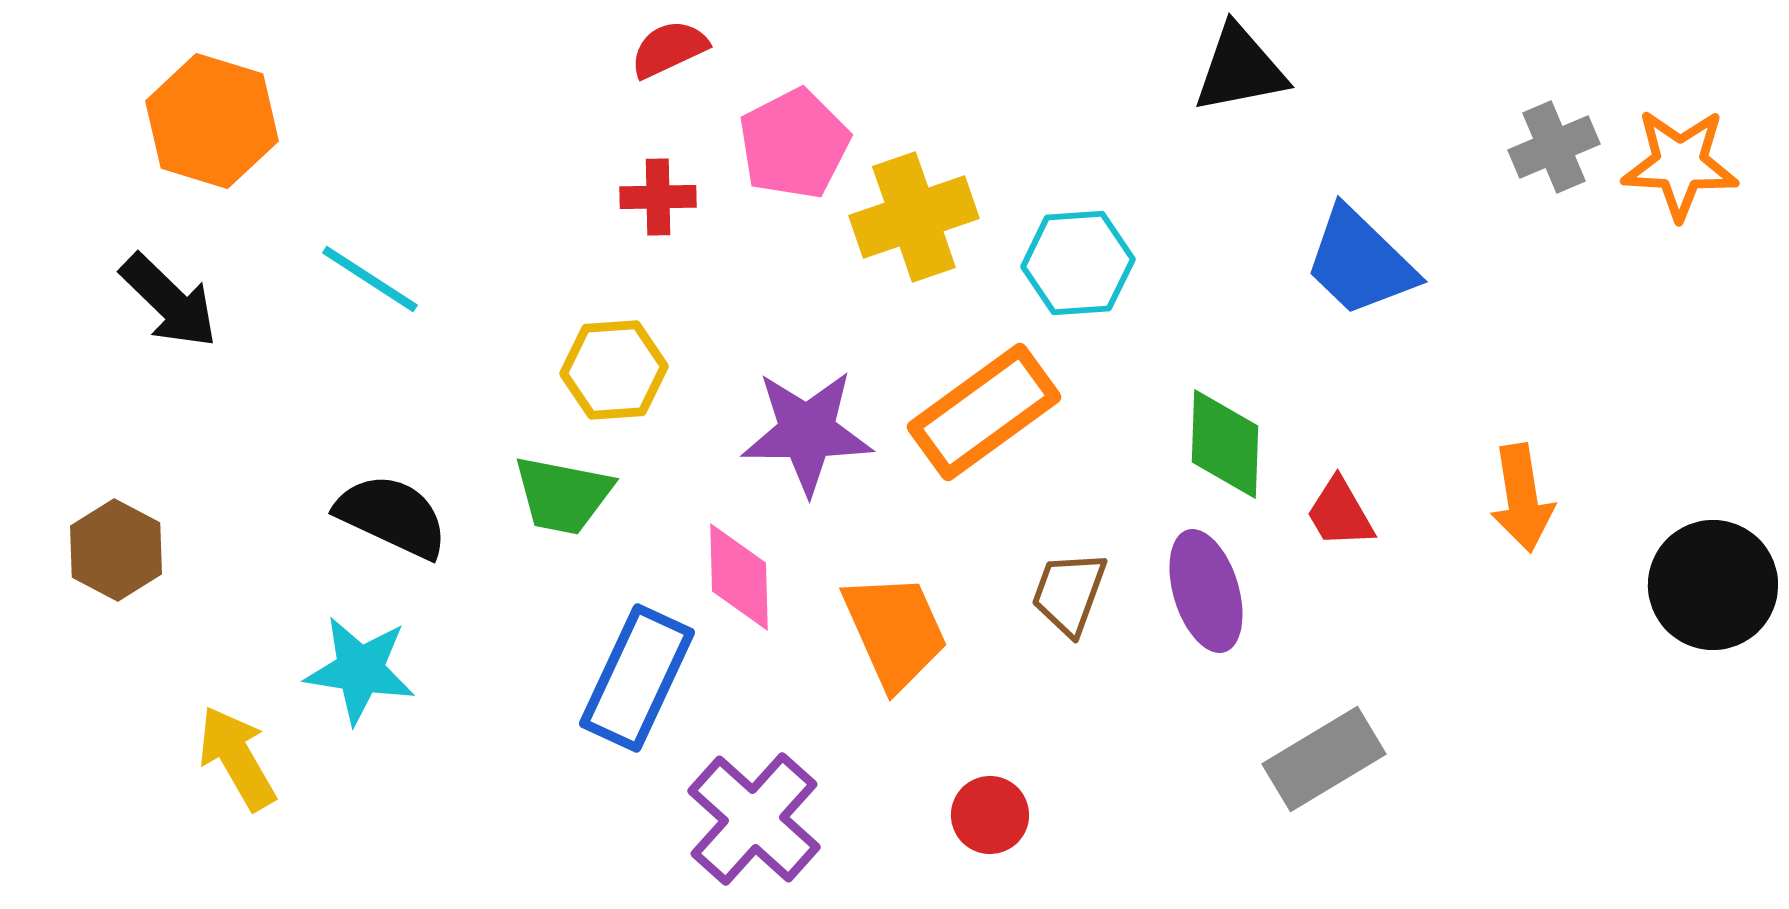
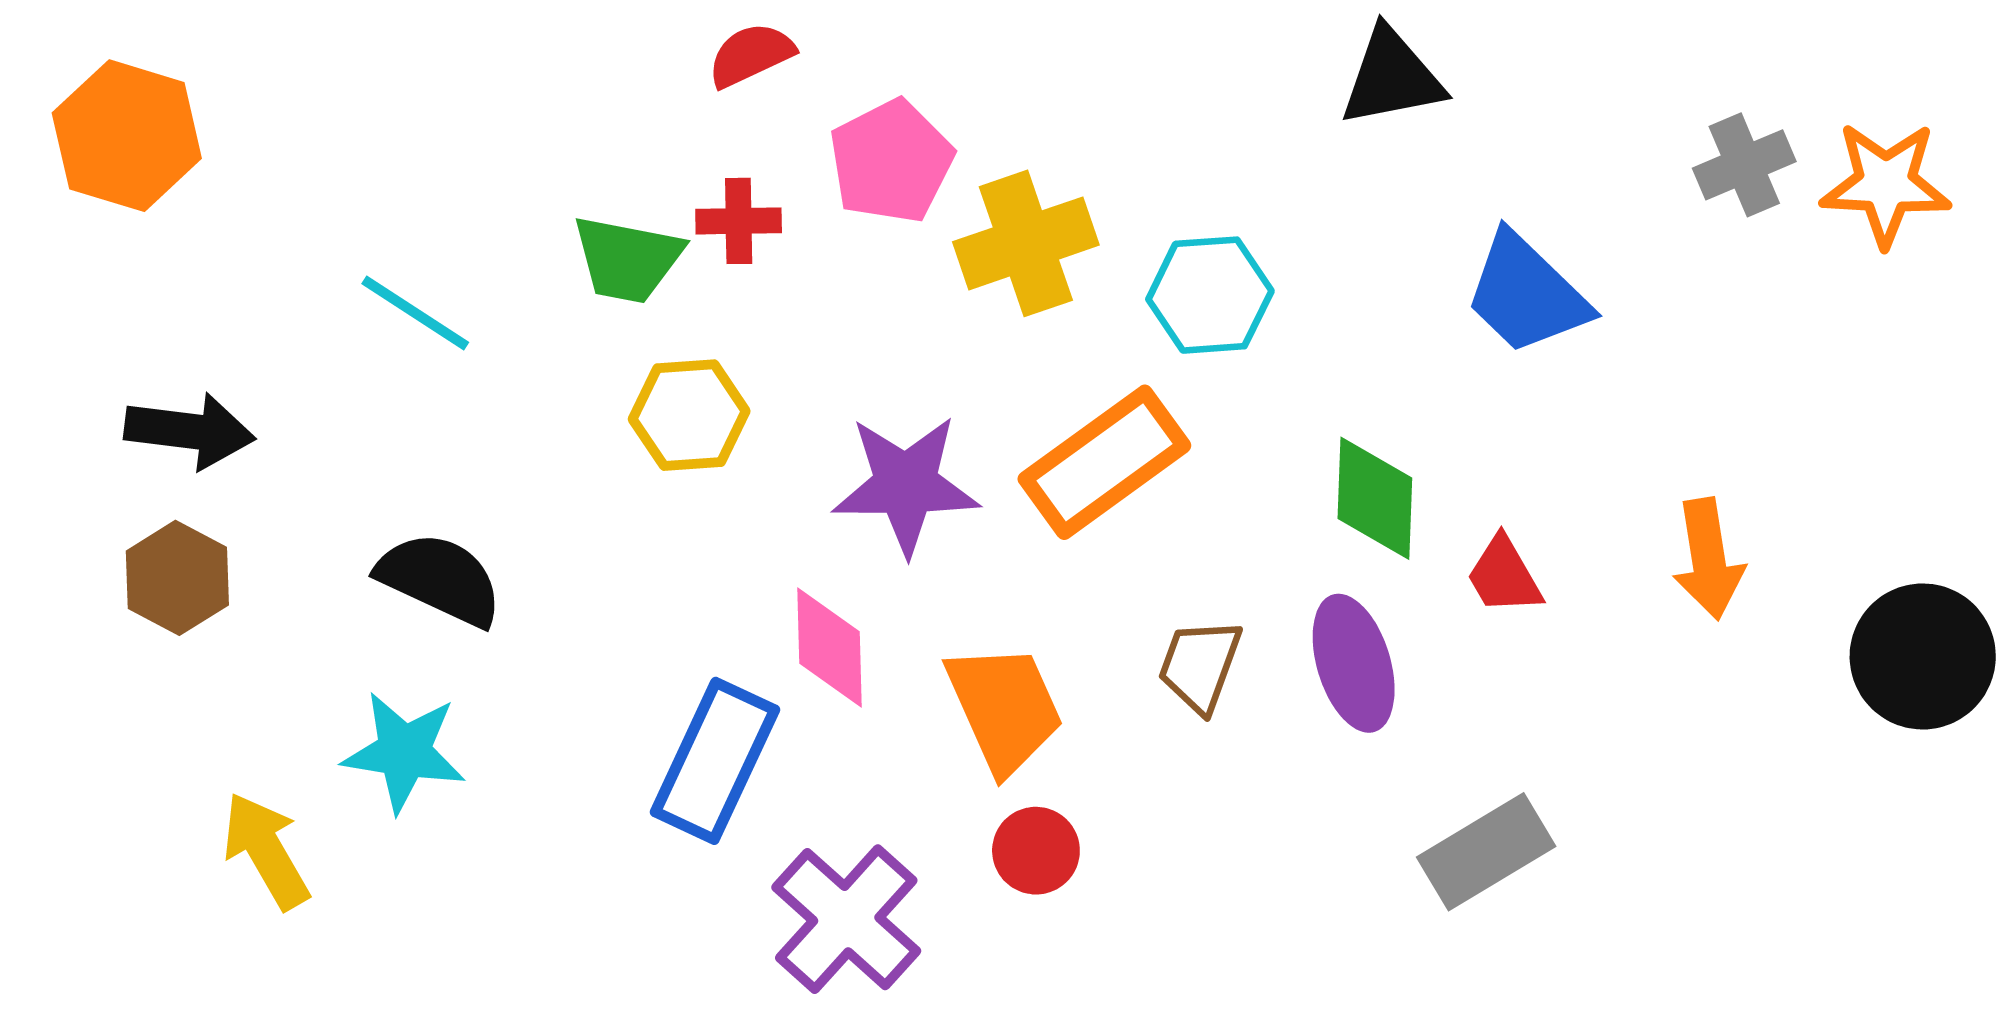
orange hexagon: (212, 121) -> (127, 136), moved
black arrow: (169, 301) -> (190, 431), moved, turned -37
green trapezoid: (563, 495) -> (627, 259), moved
brown hexagon: (116, 550) -> (177, 578), moved
red circle: (990, 815) -> (1036, 851), moved

